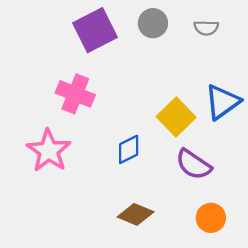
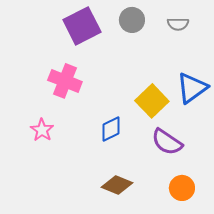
pink star: (49, 151) -> (42, 130), size x0.6

